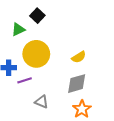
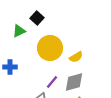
yellow circle: (36, 54) -> (50, 48), moved
purple line: (25, 80) -> (52, 82), moved, turned -32

